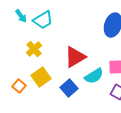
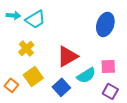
cyan arrow: (21, 16) -> (13, 15), turned -48

